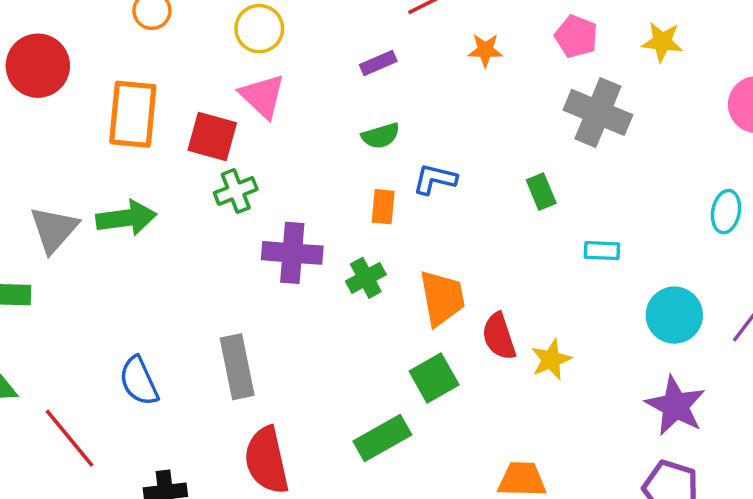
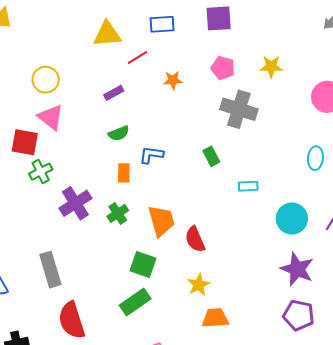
purple cross: (292, 253) -> (75, 203), turned -32
yellow star: (551, 360) -> (199, 285), moved
green square: (434, 378) -> (143, 264), moved, turned -36

